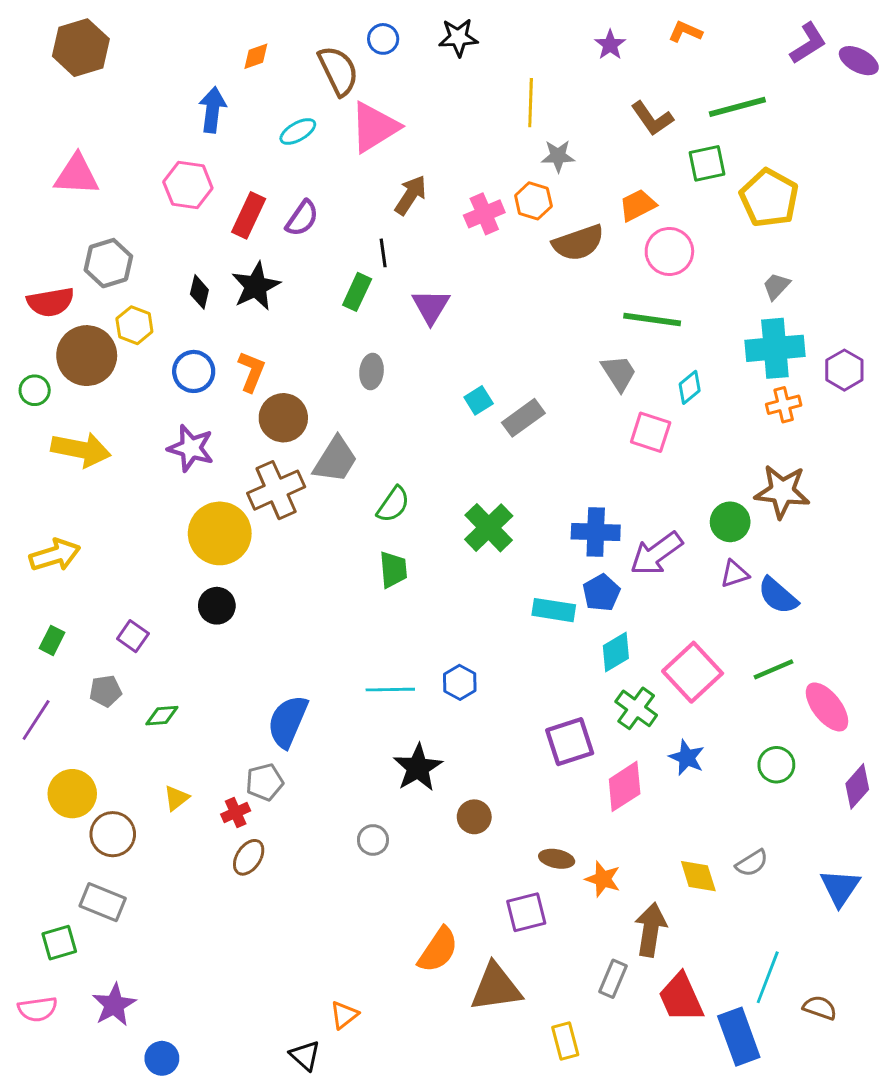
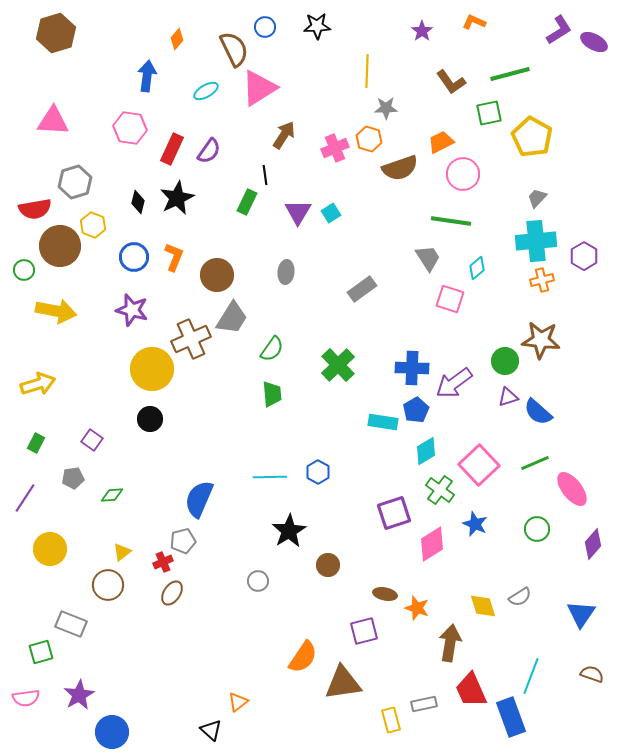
orange diamond: (256, 56) -> (177, 39), turned -30
gray ellipse: (372, 371) -> (286, 272), moved
cyan square: (479, 400) -> (331, 213), moved
brown circle: (283, 418) -> (217, 275), moved
brown circle: (113, 834) -> (108, 585), moved
gray rectangle: (613, 979) -> (424, 704), moved, turned 55
brown semicircle: (820, 1008) -> (592, 674), moved
blue circle: (162, 1058) -> (112, 732), size x1.4

